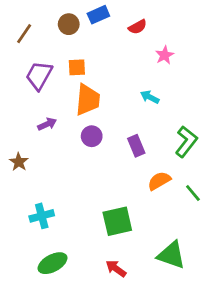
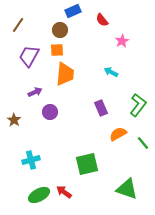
brown circle: (69, 24) -> (60, 30), moved
red semicircle: (138, 27) -> (102, 20), turned 80
purple circle: (92, 136) -> (50, 112), moved
red arrow: (116, 269) -> (64, 192), moved

